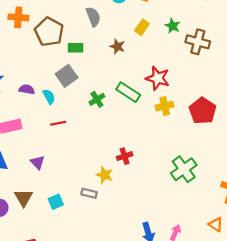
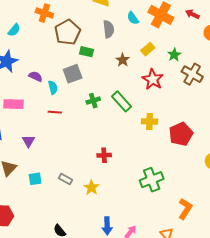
red star: (158, 78) -> (153, 79), moved
yellow star: (105, 175) -> (91, 188), moved

